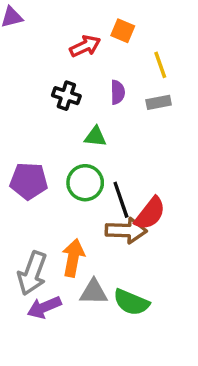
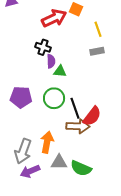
red arrow: (85, 46) -> (54, 18), size x1.4
purple semicircle: (118, 92) -> (51, 61), moved

